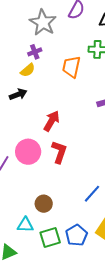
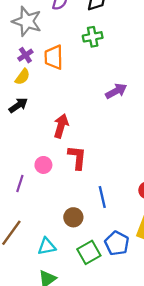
orange trapezoid: (71, 67) -> (54, 57), moved
pink circle: (28, 152) -> (43, 165), size x0.6
blue line: (92, 194) -> (102, 197), moved, turned -42
cyan triangle: (25, 225) -> (47, 246), moved

